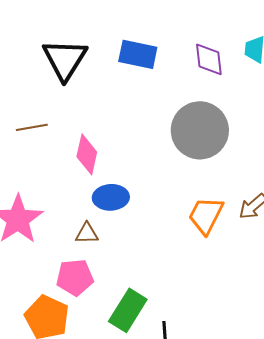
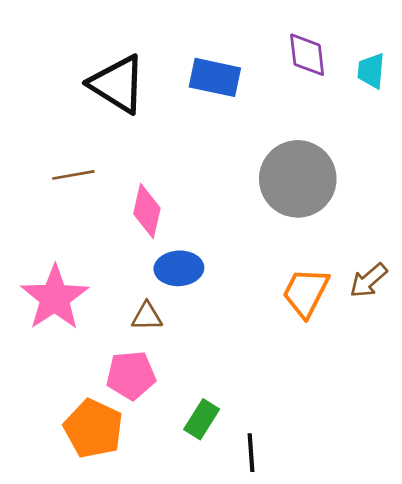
black triangle: (65, 59) -> (117, 84), turned -30
purple diamond: (209, 59) -> (307, 55), moved
green rectangle: (128, 310) -> (202, 419), size x0.7

